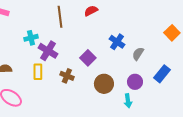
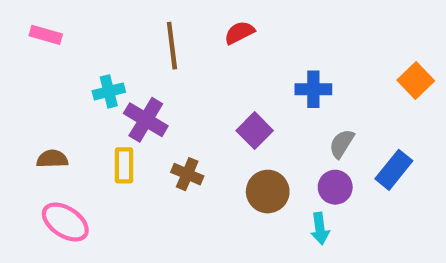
blue cross: (117, 42) -> (313, 89), moved, turned -35
gray semicircle: (138, 54) -> (342, 144), moved
purple square: (88, 58) -> (255, 131), moved

